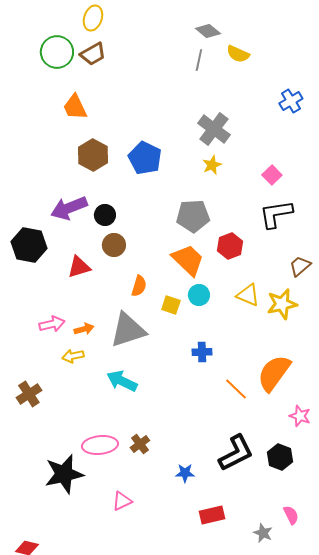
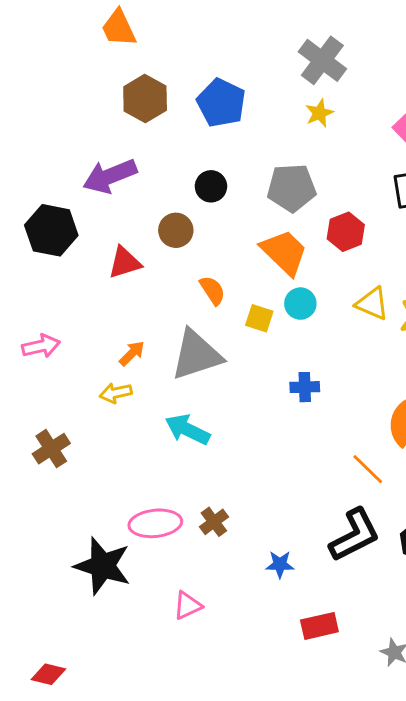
black circle: (105, 215) -> (211, 186), moved
orange semicircle: (139, 286) -> (212, 290), turned -50
pink arrow: (52, 324) -> (41, 346), moved
orange arrow: (84, 329) -> (132, 353), turned -30
orange line: (236, 389) -> (368, 469), moved
black star: (64, 474) -> (103, 566), turned 30

